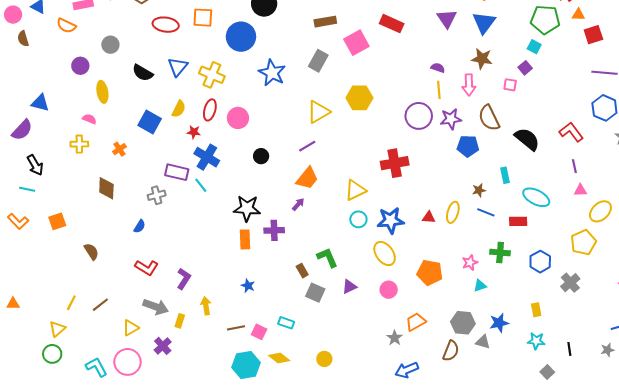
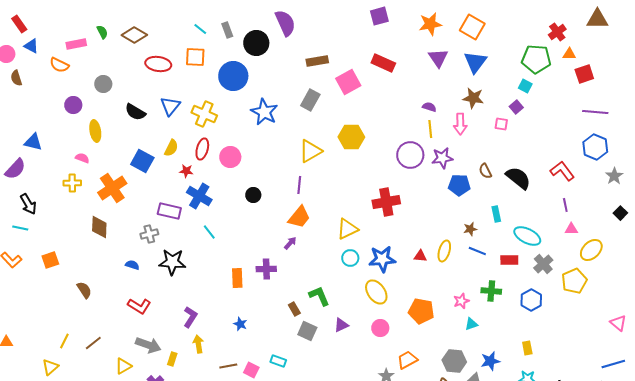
brown semicircle: (489, 118) -> (485, 171), moved, size x0.6
purple line: (307, 146) -> (299, 185), turned -54
orange cross: (119, 149) -> (112, 188), size x2.0
cyan line: (201, 185) -> (209, 232), moved
black star: (247, 208) -> (172, 262), moved
blue semicircle: (140, 226) -> (132, 265), turned -104
purple L-shape: (184, 279) -> (190, 317), moved
gray cross: (570, 283) -> (543, 264), moved

